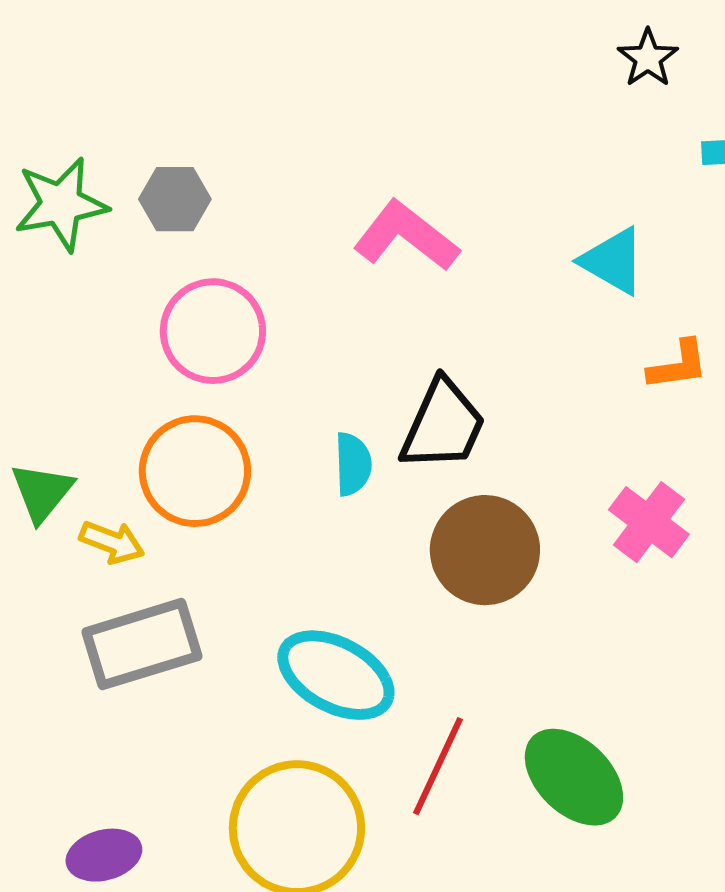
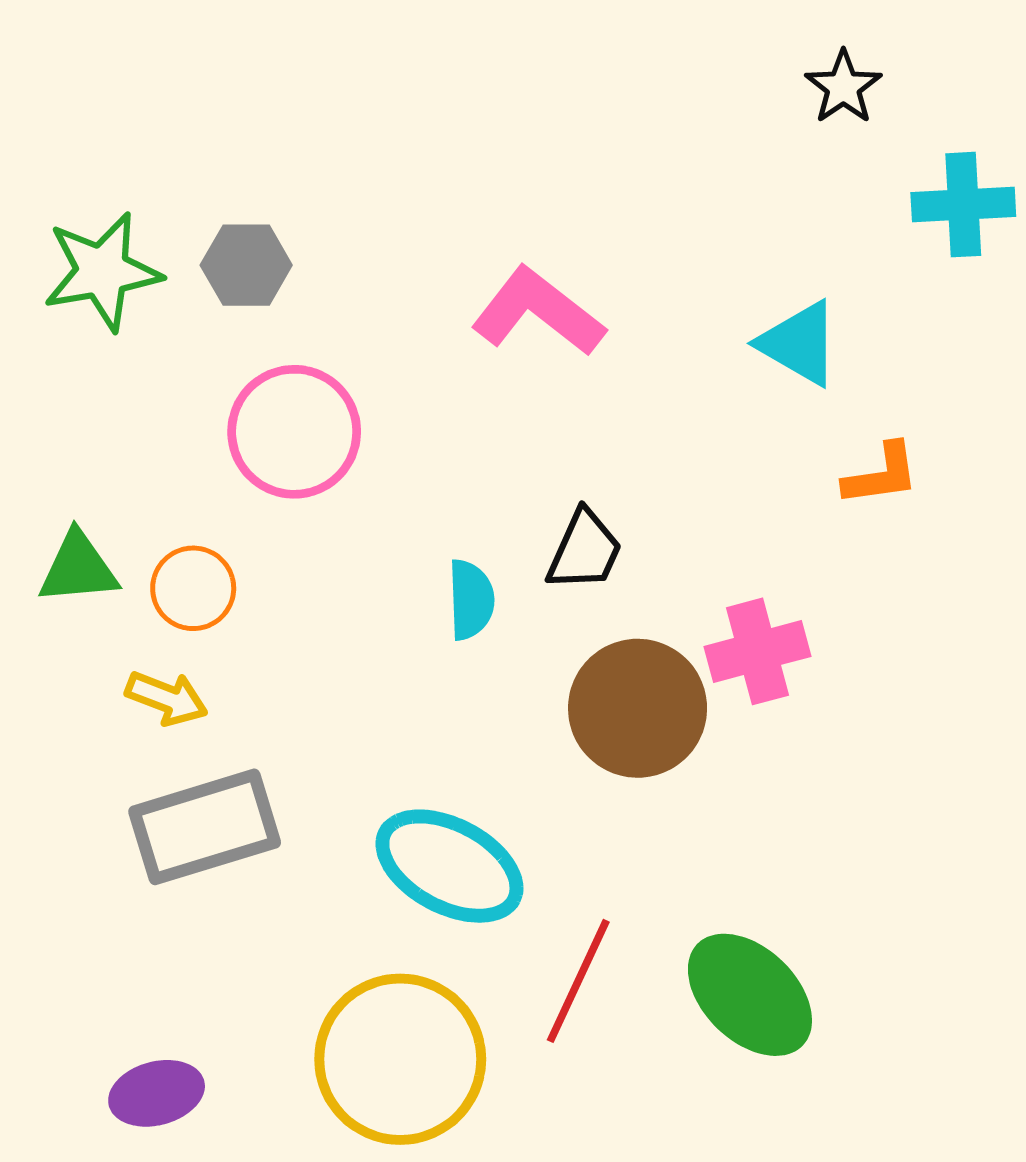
black trapezoid: (443, 425) -> (585, 550), size x0.7
orange circle: (195, 471) -> (193, 588), moved, size x0.6
green triangle: (42, 492) -> (78, 568), moved, turned 46
pink cross: (649, 522) -> (757, 651), moved, turned 38

